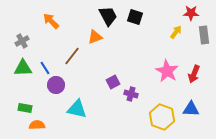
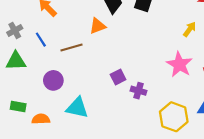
yellow arrow: (176, 32) -> (190, 29), moved
brown line: (72, 56) -> (72, 47), turned 36
blue line: (45, 68) -> (41, 40), moved
orange semicircle: (37, 125) -> (41, 119), moved

